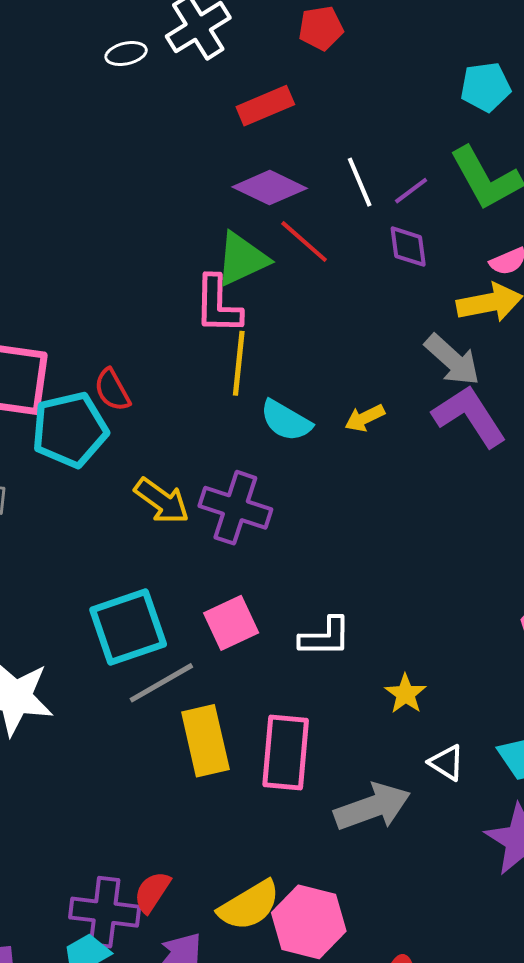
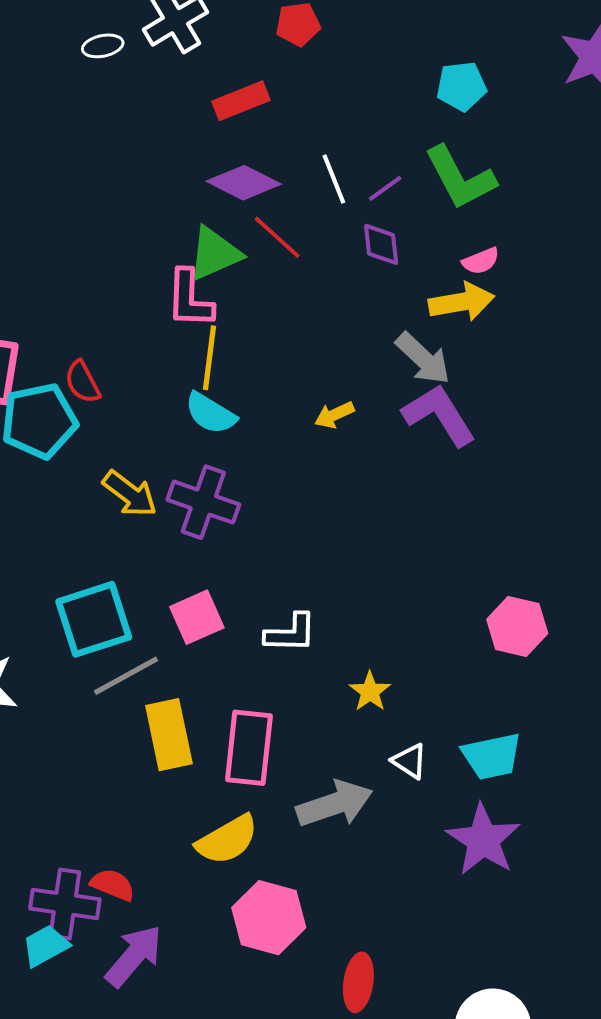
cyan semicircle: (286, 421) -> (211, 413), moved
red semicircle: (152, 892) -> (113, 885), turned 78
yellow semicircle: (249, 905) -> (227, 840), moved

